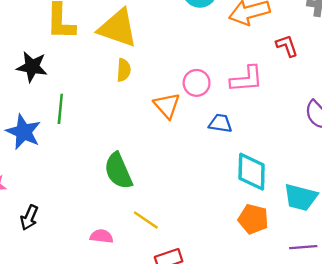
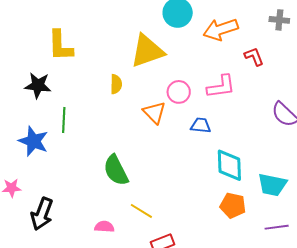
yellow triangle: (118, 28) -> (147, 51), moved, turned -36
black arrow: (29, 218) -> (42, 214), size x1.5

